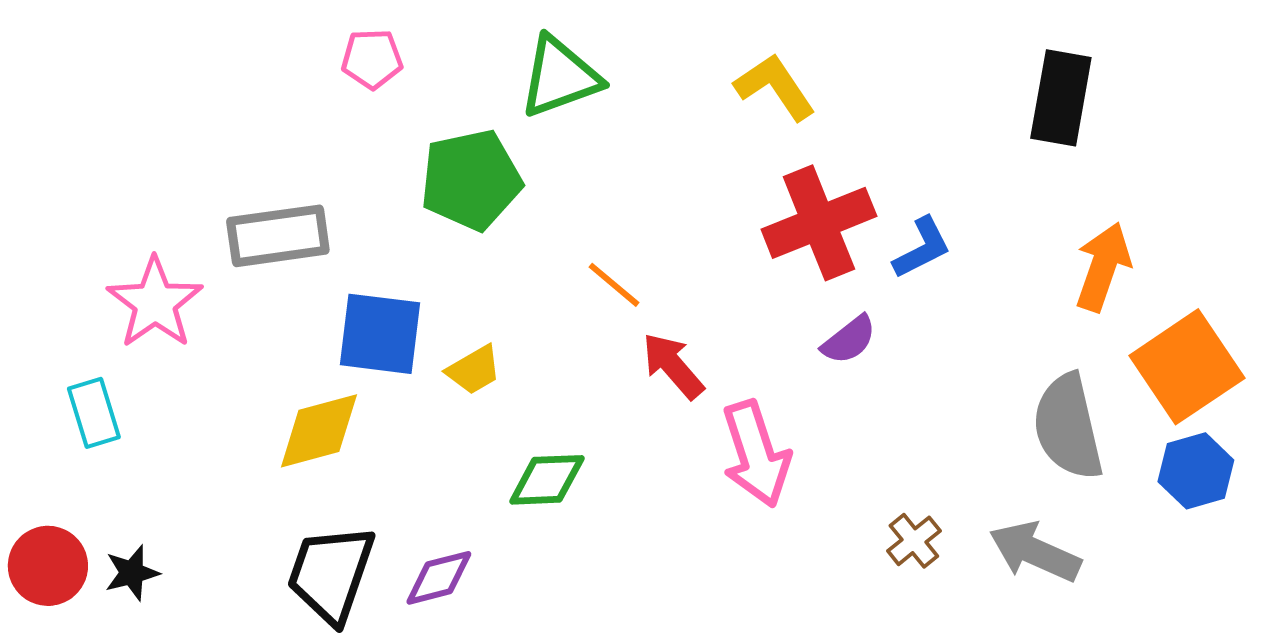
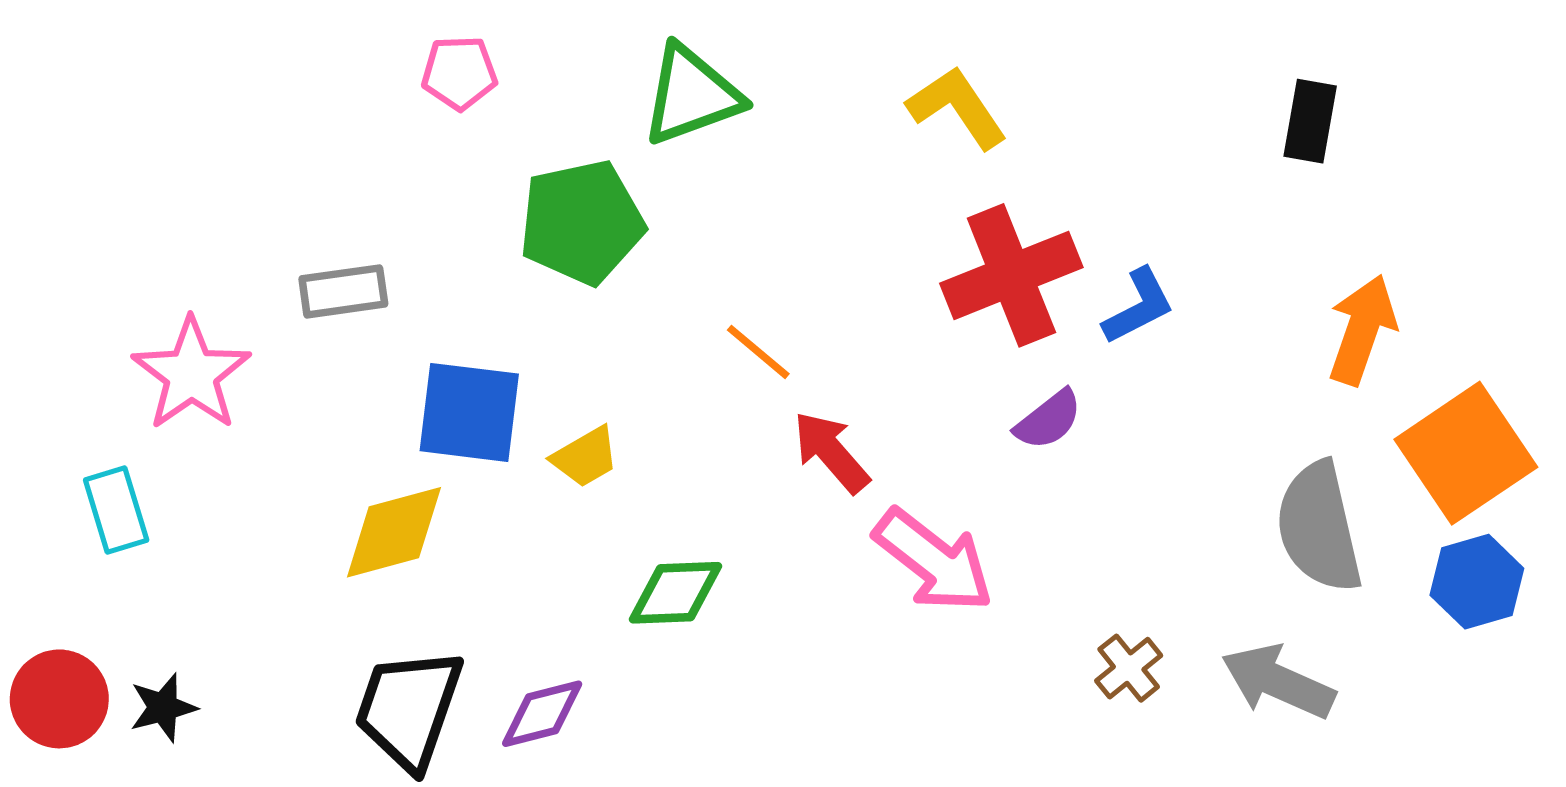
black rectangle: (1061, 98) -> (1310, 121), size x0.7
gray rectangle: (278, 236) -> (343, 291), size x0.7
pink arrow: (756, 454) -> (934, 561), turned -34

